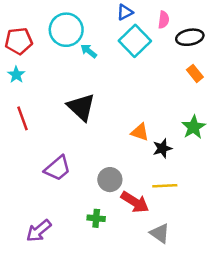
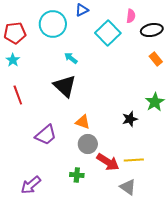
blue triangle: (125, 12) -> (82, 10), moved
cyan arrow: (89, 51) -> (71, 58), moved
orange triangle: (140, 132) -> (83, 122), moved
yellow line: (165, 186) -> (134, 160), moved

